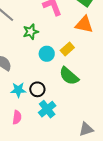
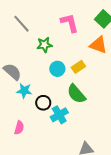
cyan star: (18, 90) -> (24, 91), moved
cyan cross: (47, 109) -> (59, 115), moved

